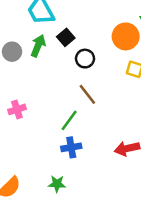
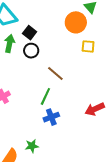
black circle: (85, 59) -> (31, 51), moved
green star: (57, 184) -> (32, 146), moved

